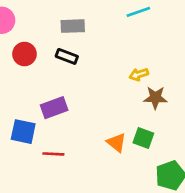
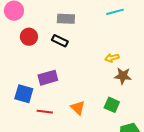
orange triangle: (116, 143) -> (78, 108), moved

